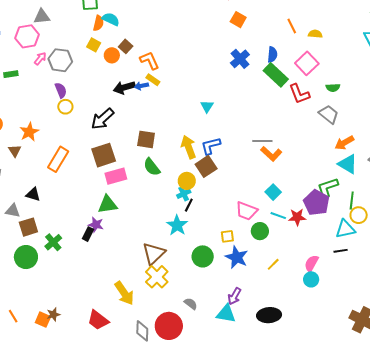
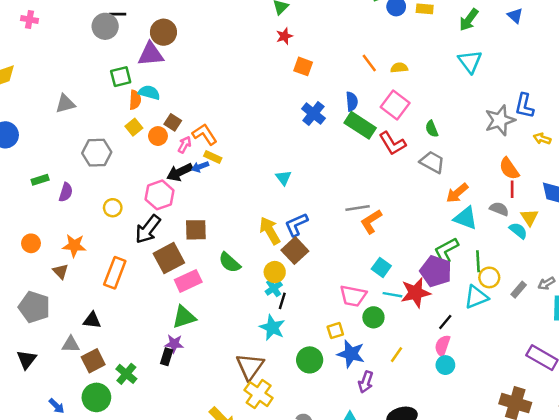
pink hexagon: (27, 36) -> (160, 195), moved
yellow square: (94, 45) -> (134, 127), turned 32
pink arrow: (40, 59) -> (185, 145), moved
green semicircle: (333, 88) -> (432, 129), turned 80
purple semicircle: (61, 90) -> (66, 192), moved, turned 49
black arrow: (103, 119) -> (148, 229), moved
orange star: (29, 132) -> (74, 246), turned -30
brown square: (146, 139) -> (196, 230), moved
orange L-shape: (271, 154) -> (371, 222), turned 115
red star: (297, 217) -> (416, 293), size x1.4
black line: (341, 251) -> (445, 322), moved, turned -32
purple arrow: (234, 296) -> (366, 382), moved

